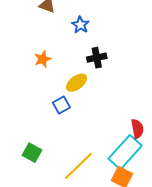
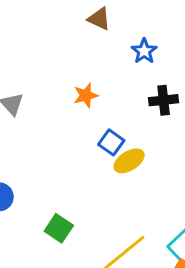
yellow ellipse: (76, 83) -> (129, 161), moved
blue square: (61, 105) -> (111, 142), moved, turned -30

